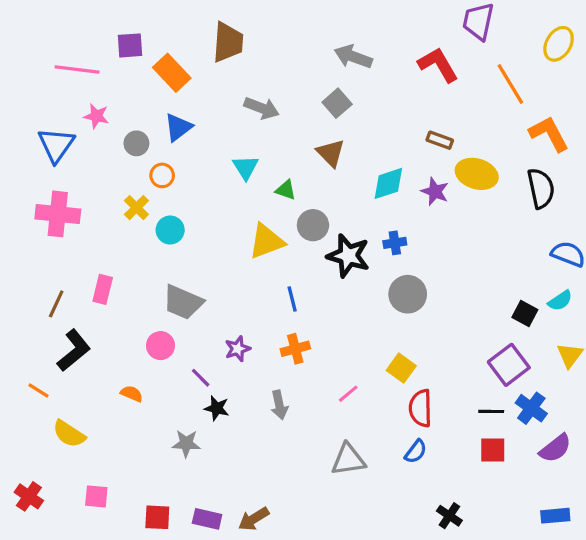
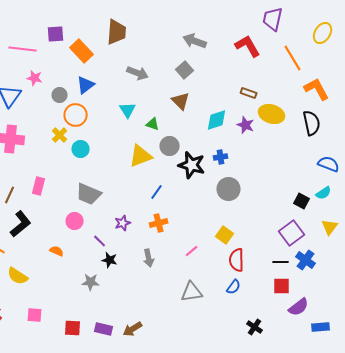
orange circle: (162, 175) -> (76, 115), size x1.5
blue line: (292, 299) -> (157, 192), turned 49
purple semicircle: (555, 448) -> (299, 307), moved

